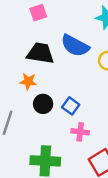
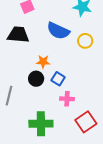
black trapezoid: (40, 53) -> (18, 35), moved
orange star: (28, 81) -> (43, 62), moved

